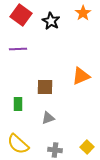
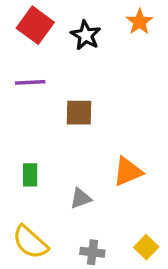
orange triangle: (81, 76) -> (128, 171), moved
brown square: (45, 87) -> (79, 113), moved

